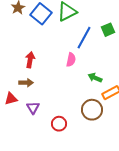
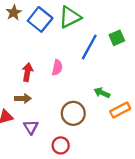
pink semicircle: (71, 60) -> (57, 68), moved
brown circle: (92, 110) -> (73, 113), moved

